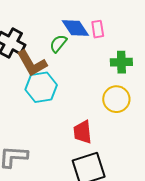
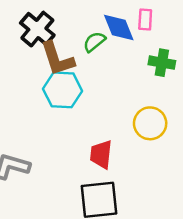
pink rectangle: (98, 29) -> (145, 19), moved
green cross: (121, 62) -> (162, 63), moved

